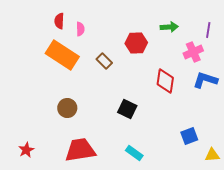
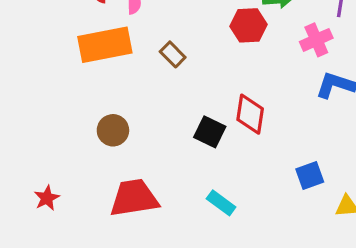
red hexagon: (136, 43) -> (248, 25), moved
orange rectangle: (62, 55) -> (105, 45), turned -44
red diamond: (165, 81) -> (250, 114), moved

